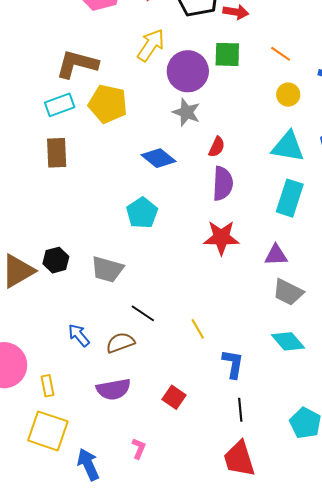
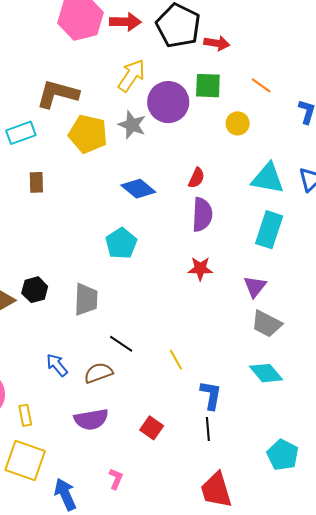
yellow circle: (288, 95) -> (238, 123), moved
cyan rectangle: (60, 105) -> (21, 133), moved
gray star: (186, 112) -> (132, 125), moved
brown rectangle: (57, 153) -> (36, 182), size x0.7
red star: (221, 238) -> (200, 269), size x0.7
purple triangle: (276, 255) -> (255, 287), turned -50
gray trapezoid: (107, 269) -> (86, 299), turned -104
black line: (240, 410) -> (208, 429), moved

